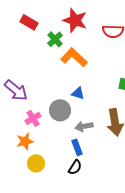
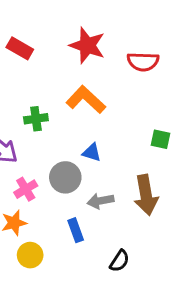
green cross: (55, 39) -> (36, 119), moved, turned 35
blue rectangle: (77, 147) -> (76, 230), moved
black semicircle: (75, 167) -> (120, 261), moved

